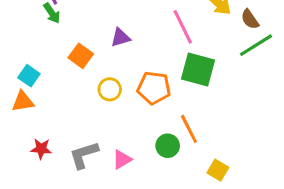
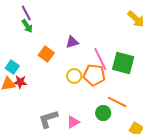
pink line: (183, 27) -> (100, 59), moved
yellow circle: (110, 89) -> (74, 76), moved
orange line: (189, 129) -> (117, 102), turned -36
red star: (41, 149) -> (20, 82), moved

